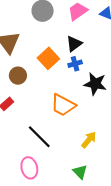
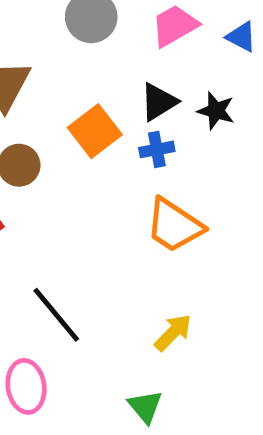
black star: (95, 84) -> (216, 111), moved, size x0.7
orange trapezoid: (63, 105) -> (174, 225), moved

